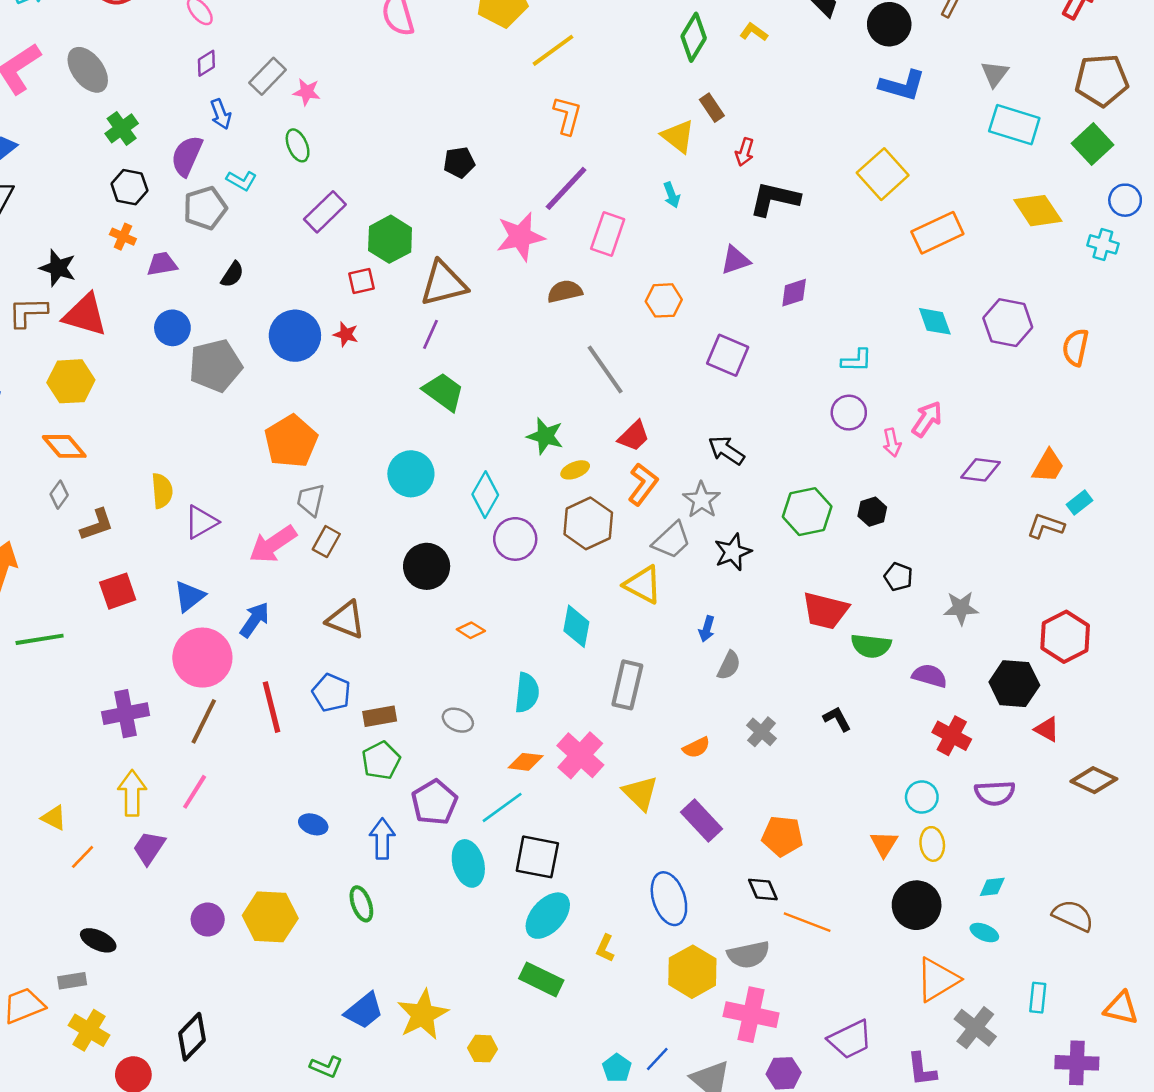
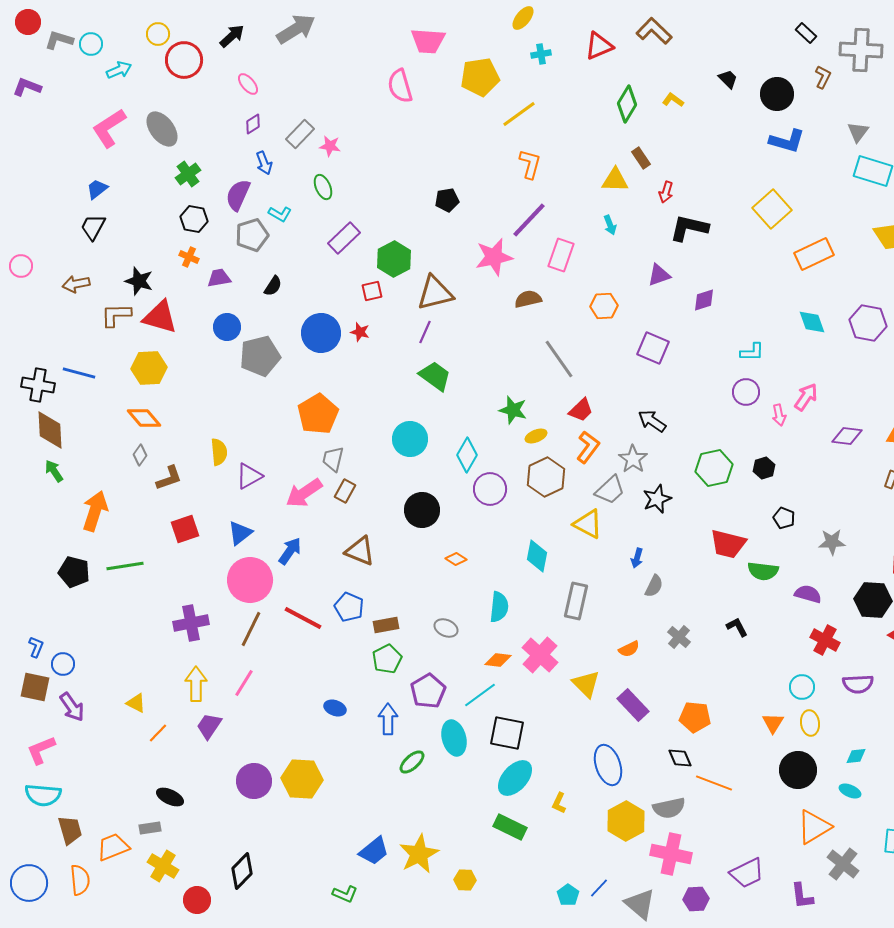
yellow triangle: (678, 136) -> (615, 180), turned -36
red line: (271, 707) -> (303, 618), turned -48
green ellipse: (361, 904) -> (412, 762), moved, turned 68
purple circle: (208, 920) -> (254, 781), size x1.4

